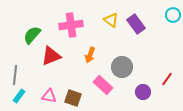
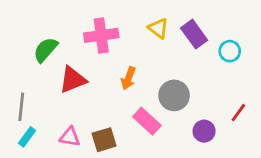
cyan circle: (173, 15) -> (230, 51), moved
brown square: (73, 98) -> (104, 140), turned -36

